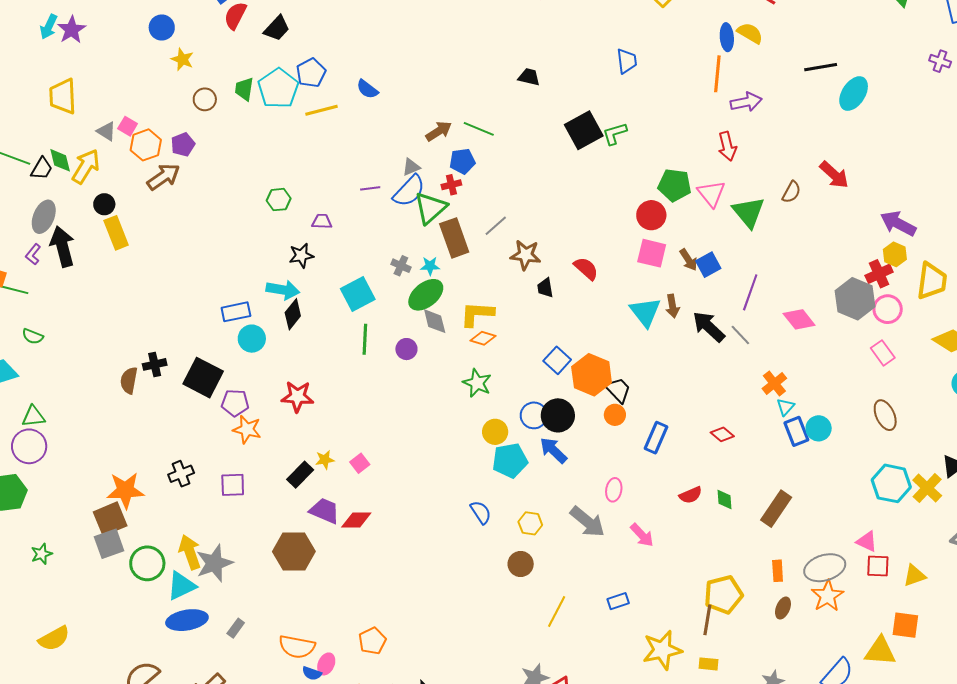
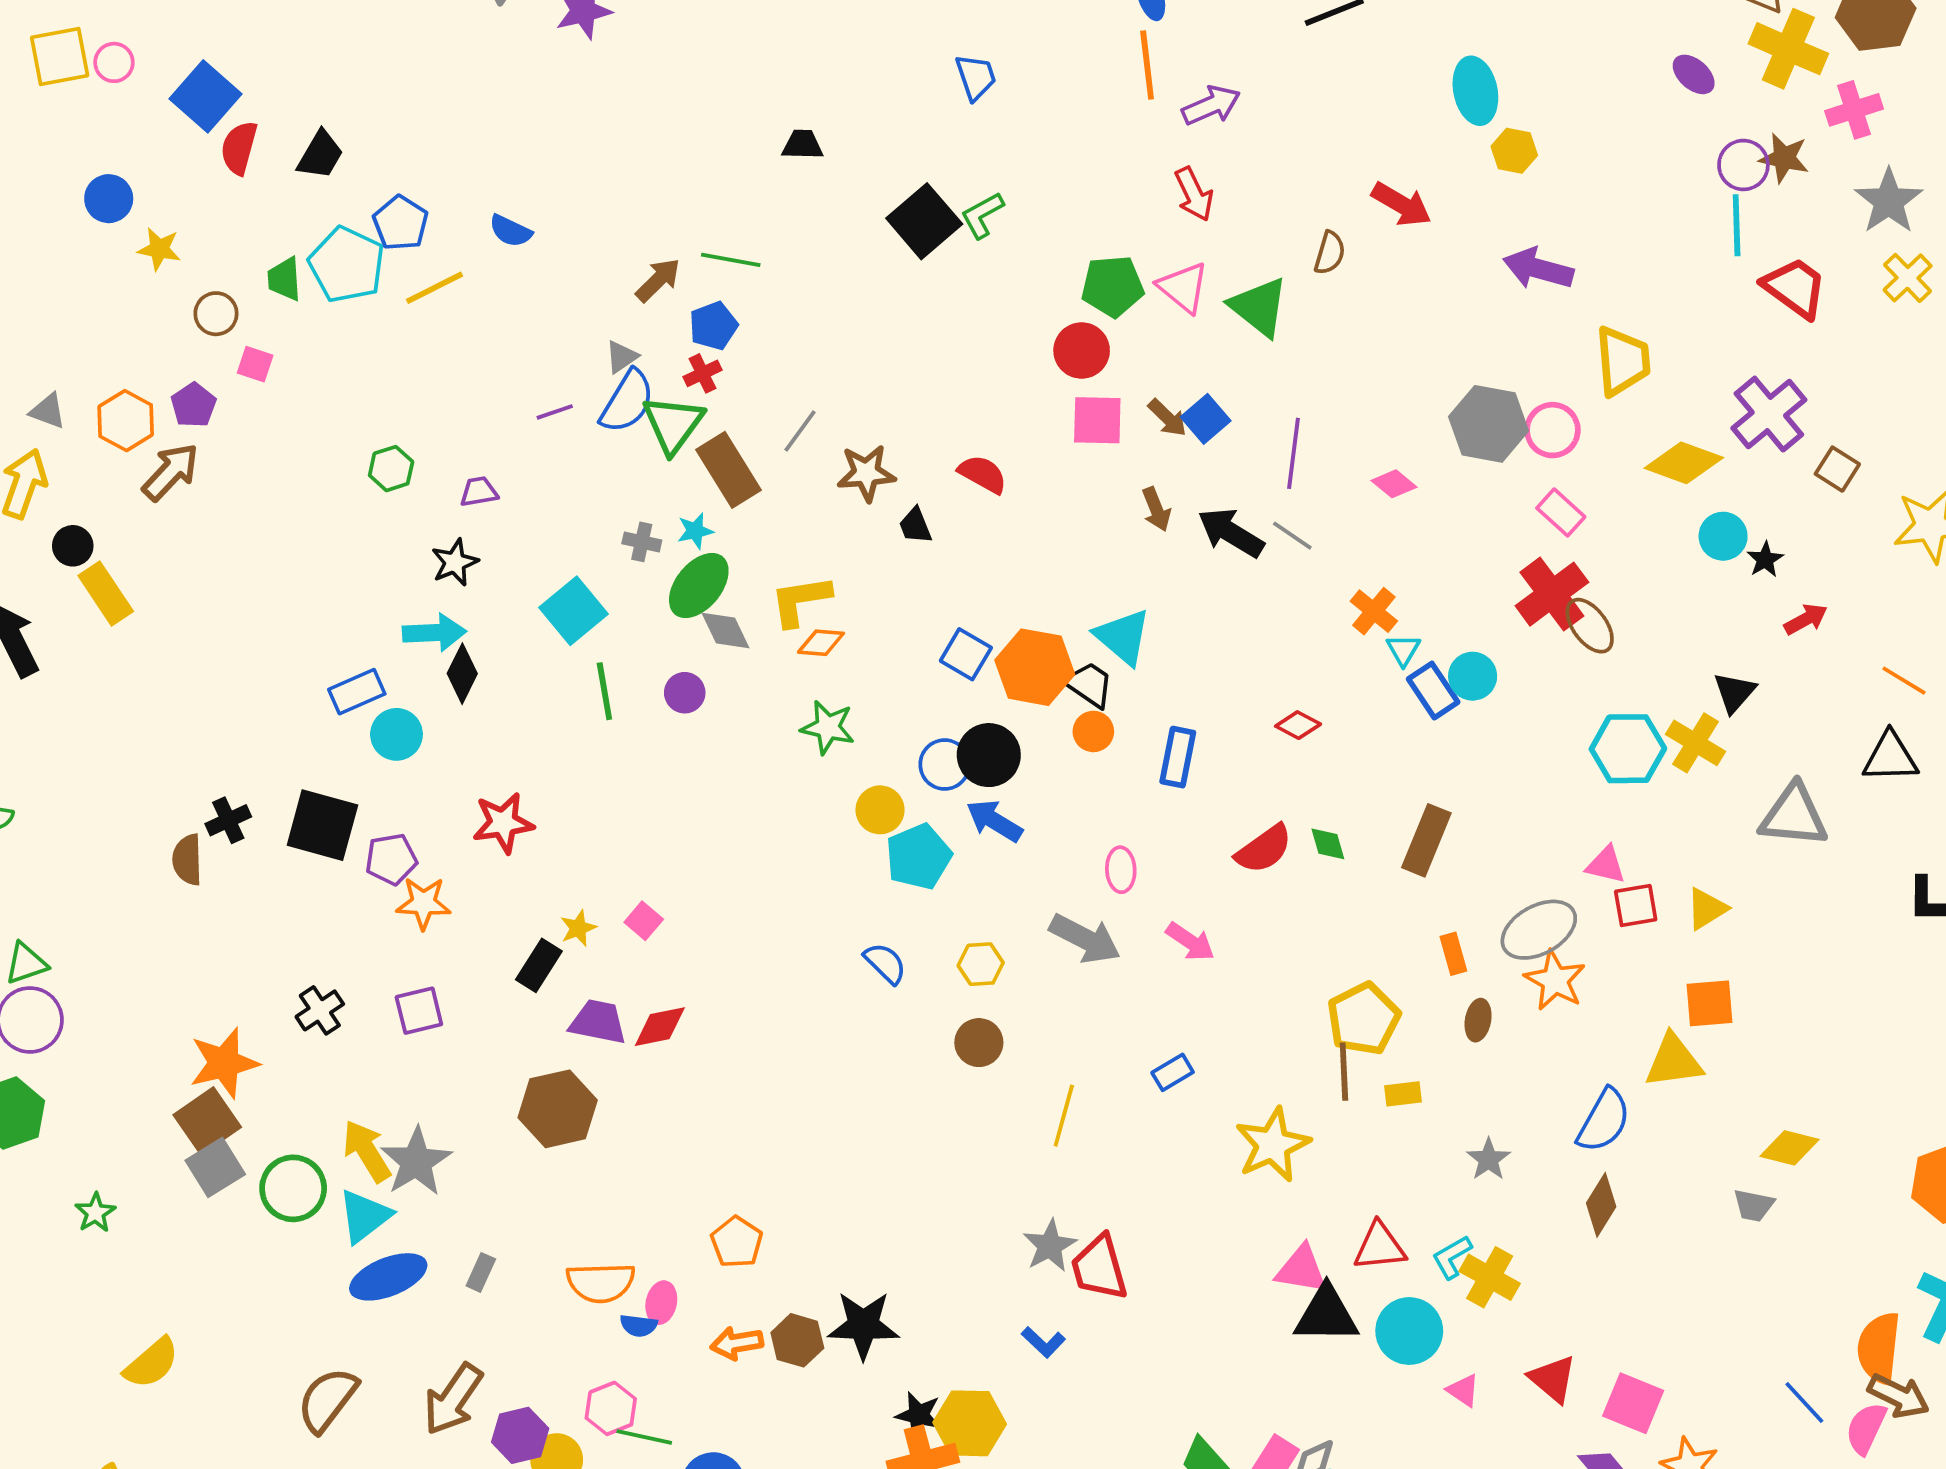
cyan ellipse: (854, 94) -> (1475, 91), moved, turned -32
pink square: (128, 126) -> (255, 364), moved
yellow hexagon: (895, 254) -> (1514, 151), moved
red cross: (879, 274) -> (1552, 594), moved, size x1.4
cyan triangle: (645, 312) -> (1123, 637), moved
pink diamond: (799, 319) -> (1394, 484), size x0.7
red semicircle: (691, 495) -> (1264, 849), size x1.4
yellow rectangle: (709, 664) -> (1403, 1094), moved

